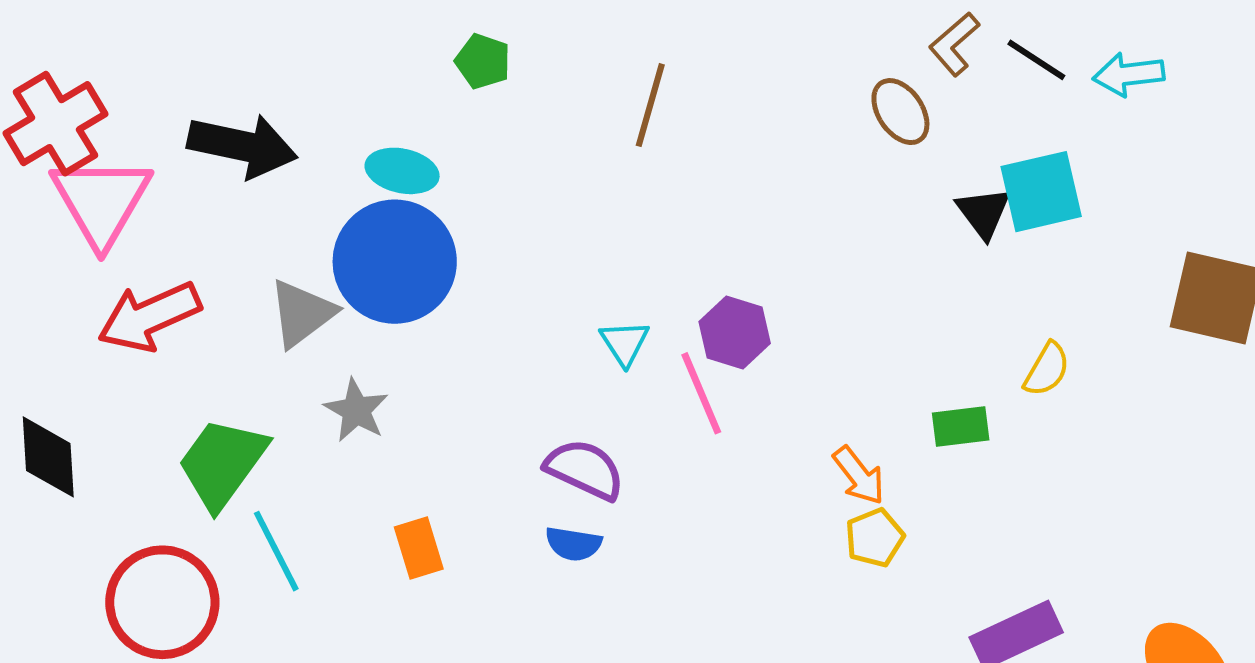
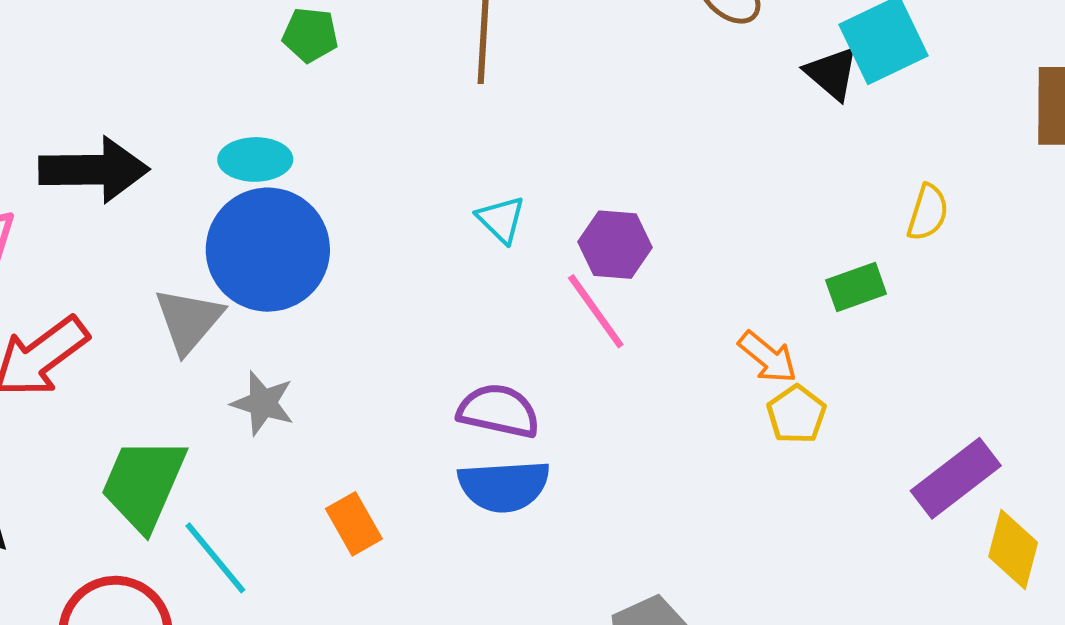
cyan triangle: (625, 343) -> (501, 219), moved
blue semicircle: (573, 544) -> (504, 486), size x1.6

